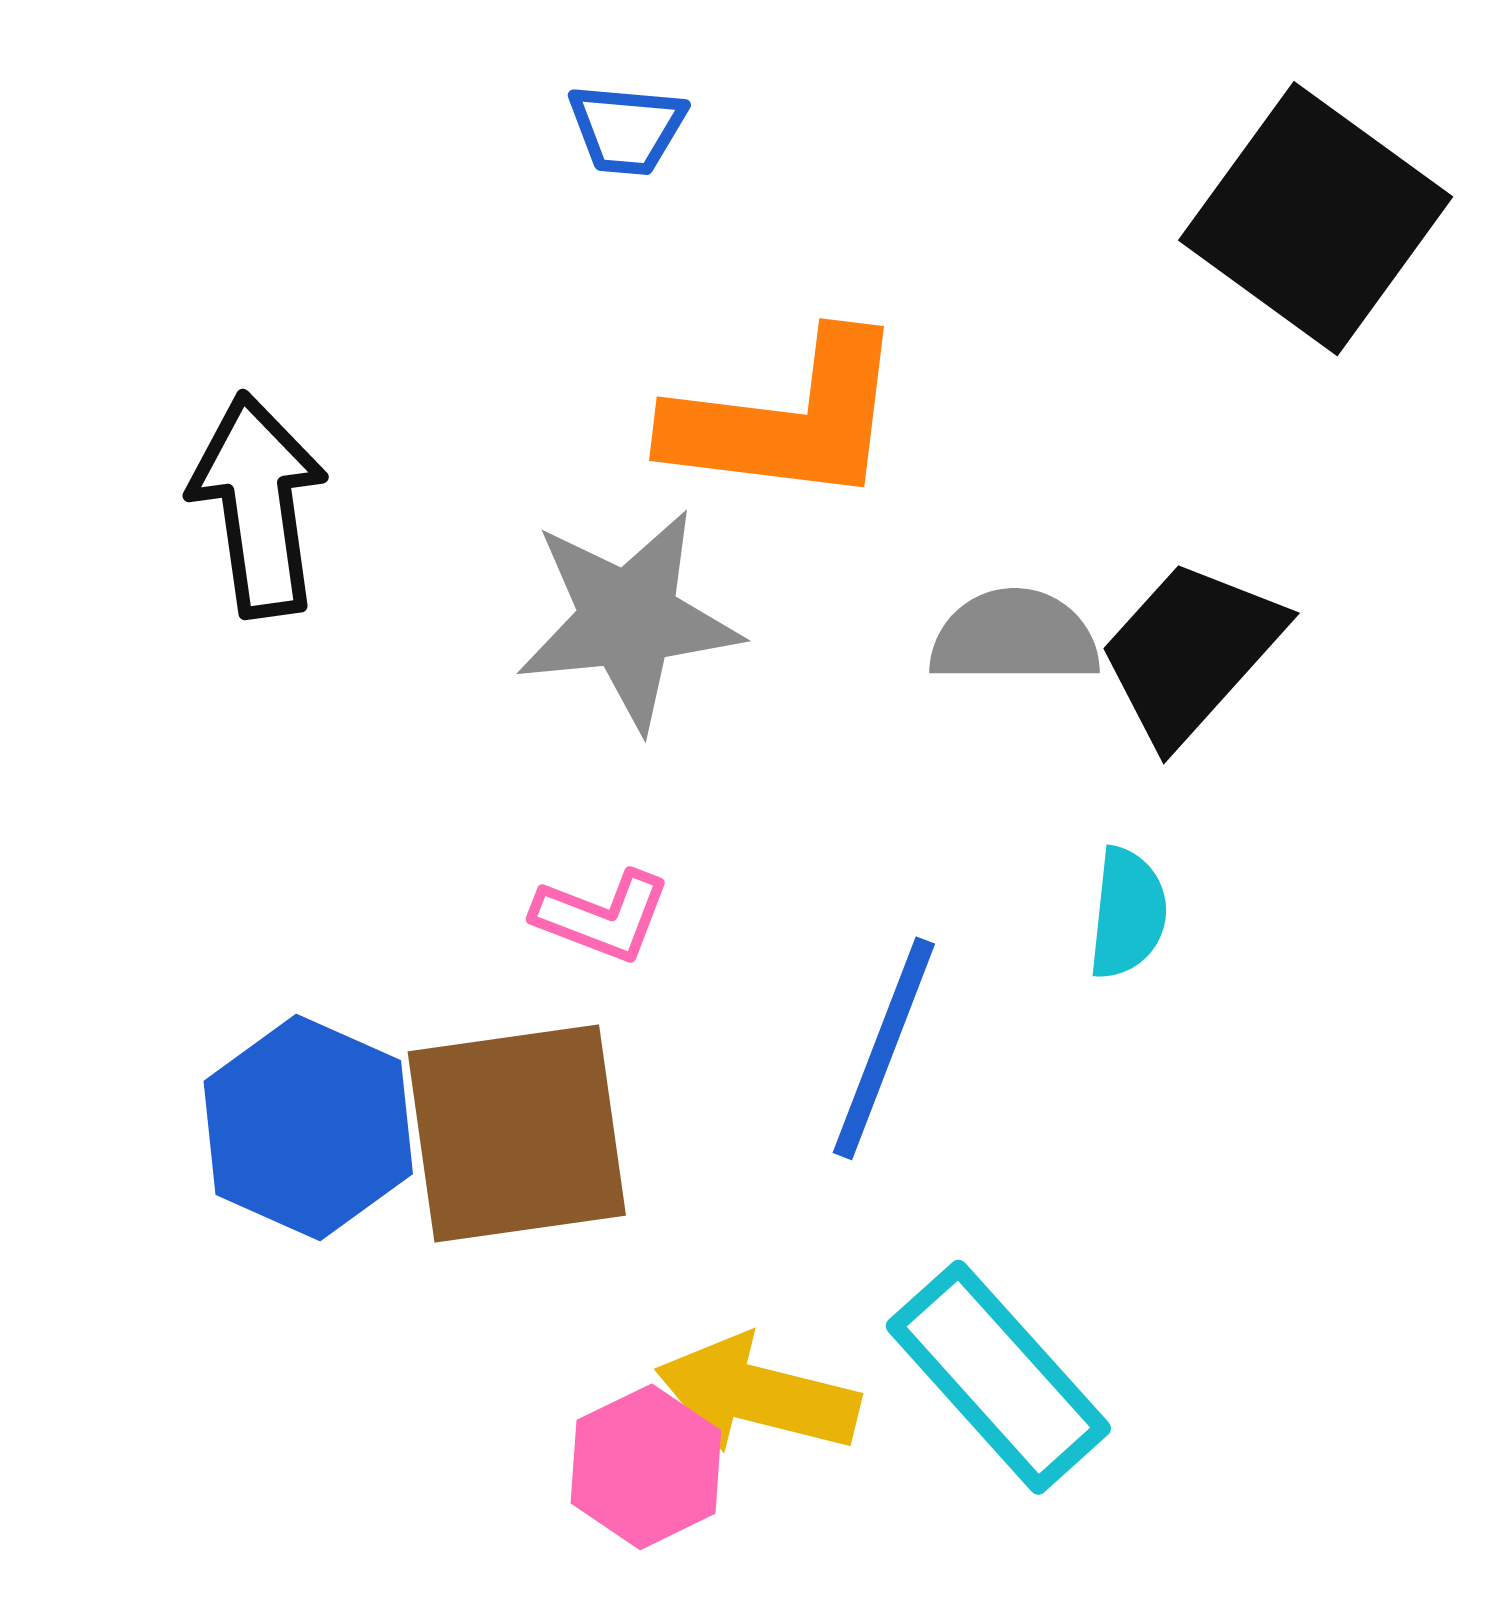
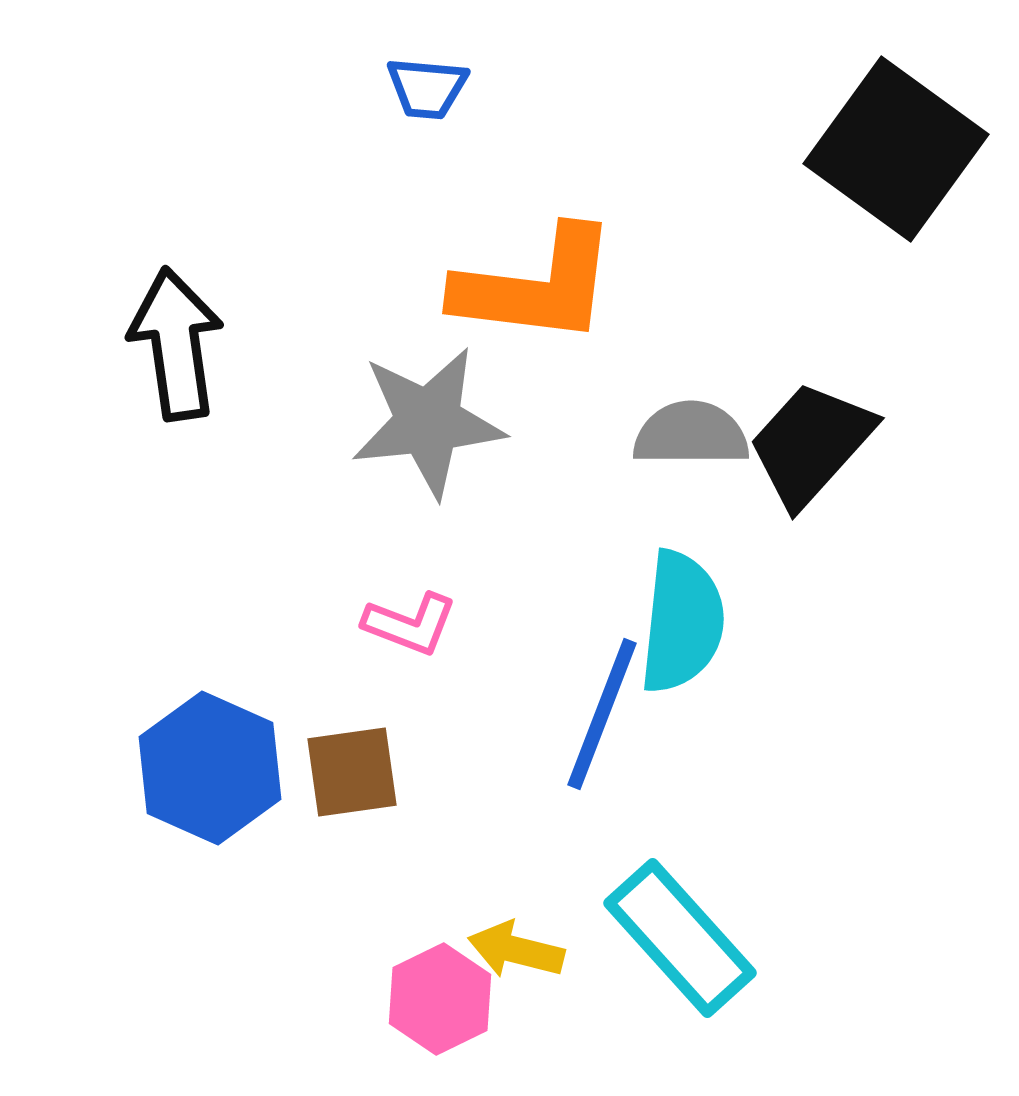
cyan semicircle: (1128, 913) -> (682, 622), moved, size x1.6
brown square: (517, 1133) -> (352, 772), size x0.6
yellow arrow: (758, 1395) -> (516, 950), size x0.7

